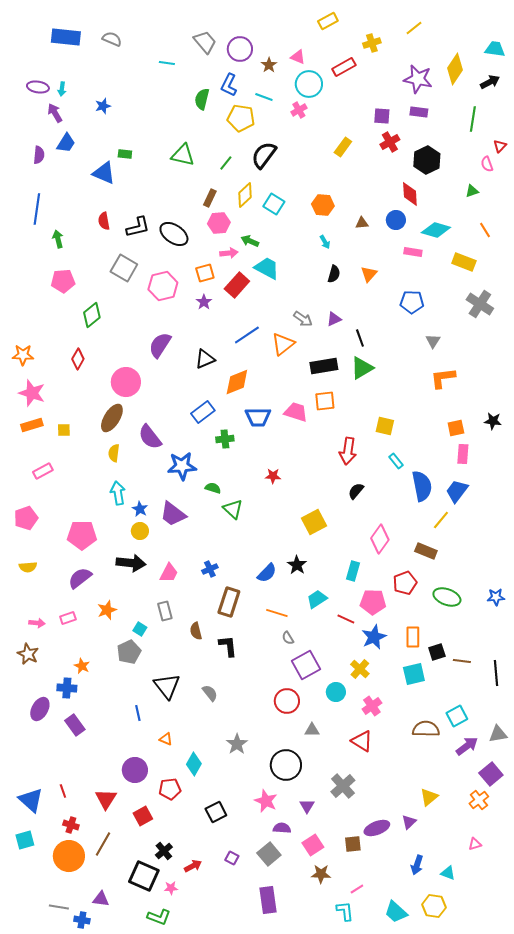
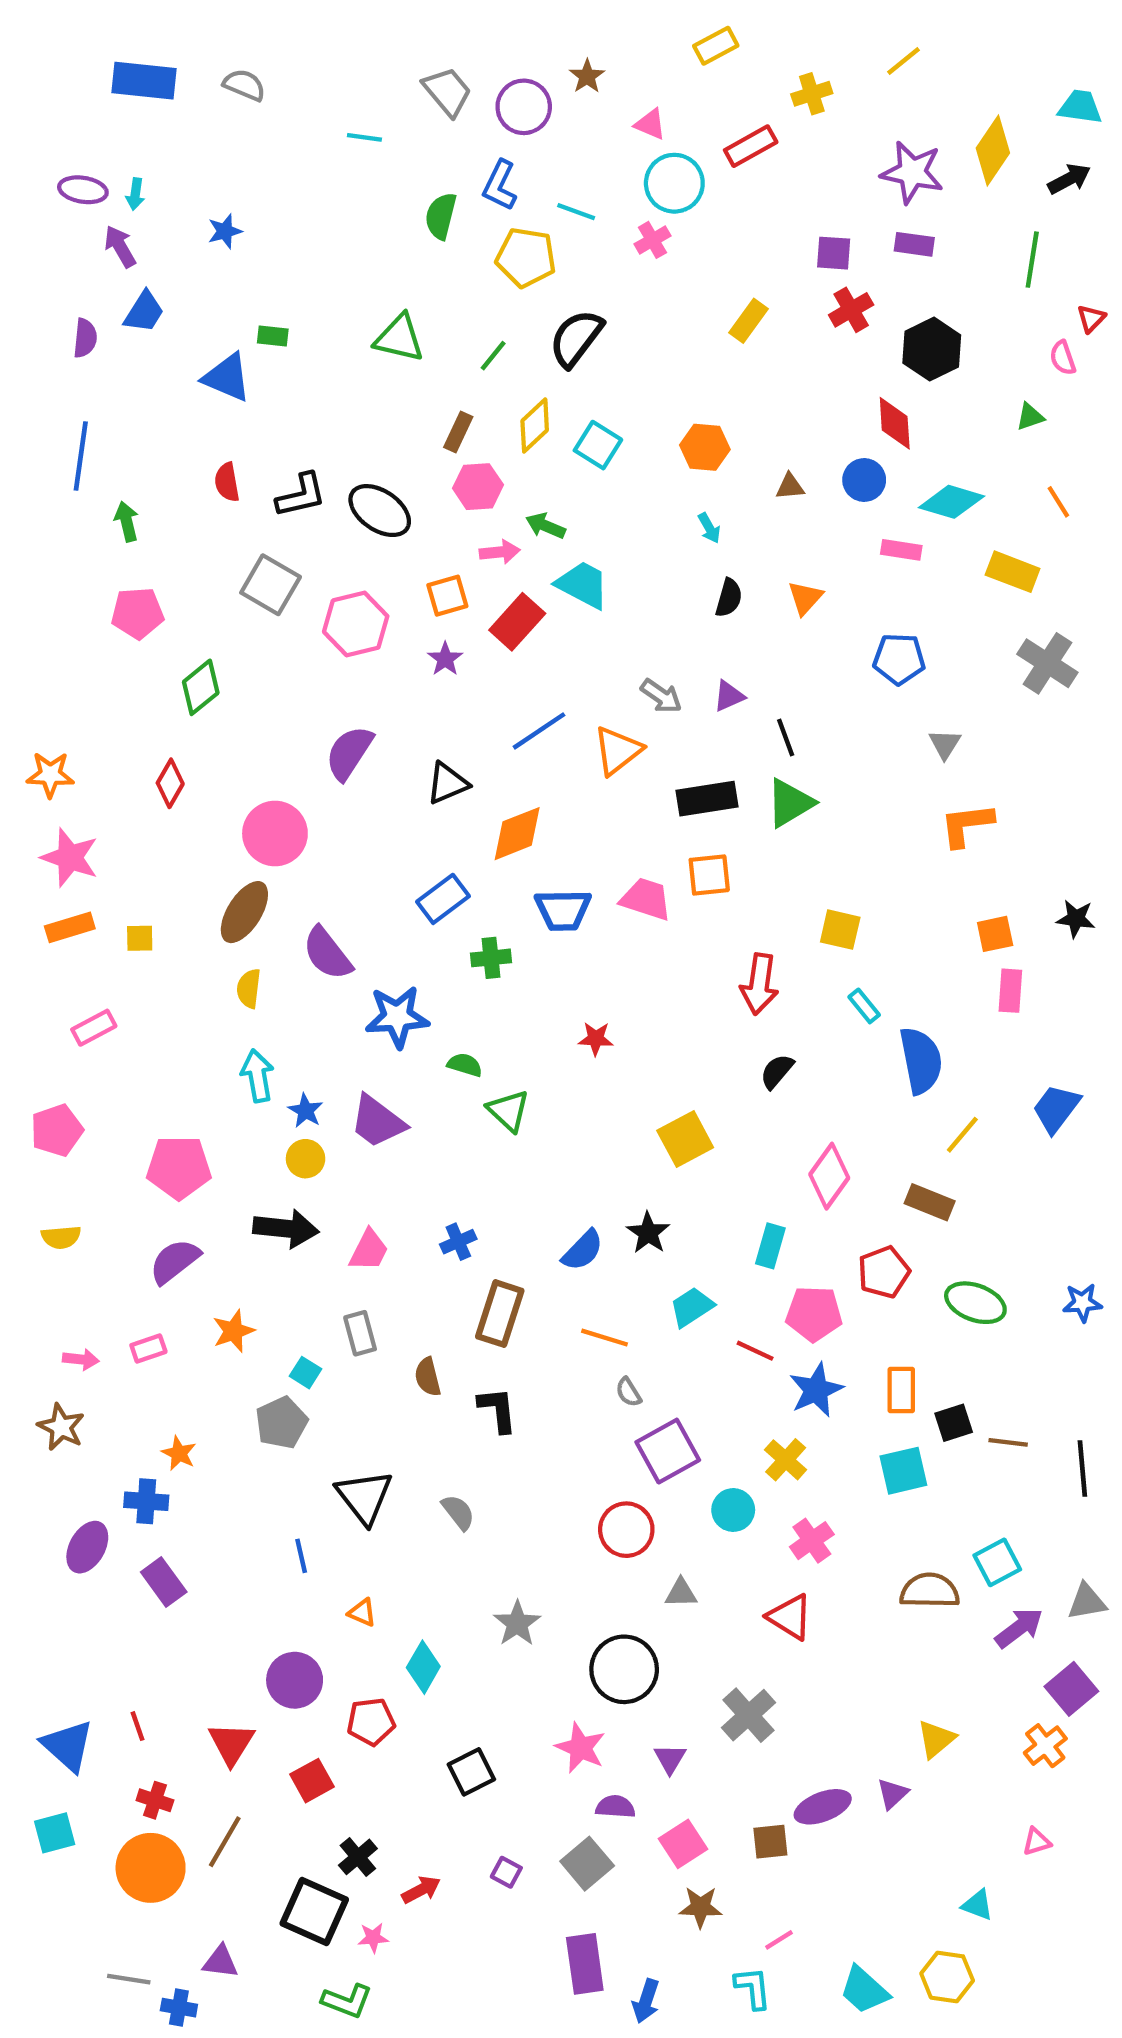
brown star: (269, 65) -> (587, 76), moved
blue trapezoid: (457, 491) -> (1056, 1108), moved
blue arrow: (417, 865) -> (646, 2001), moved

